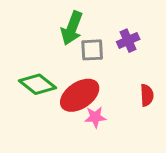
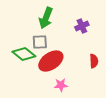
gray square: (92, 50) -> (40, 42), moved
pink star: (95, 117) -> (61, 85), moved

